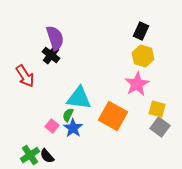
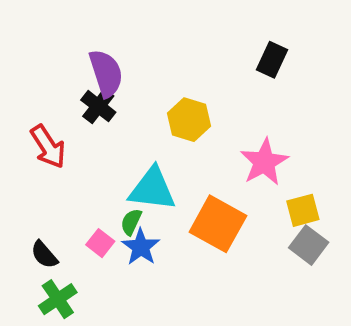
yellow hexagon: (143, 56) -> (189, 120), moved
yellow square: (157, 109) -> (303, 210), turned -30
black semicircle: (47, 156) -> (44, 255), moved

